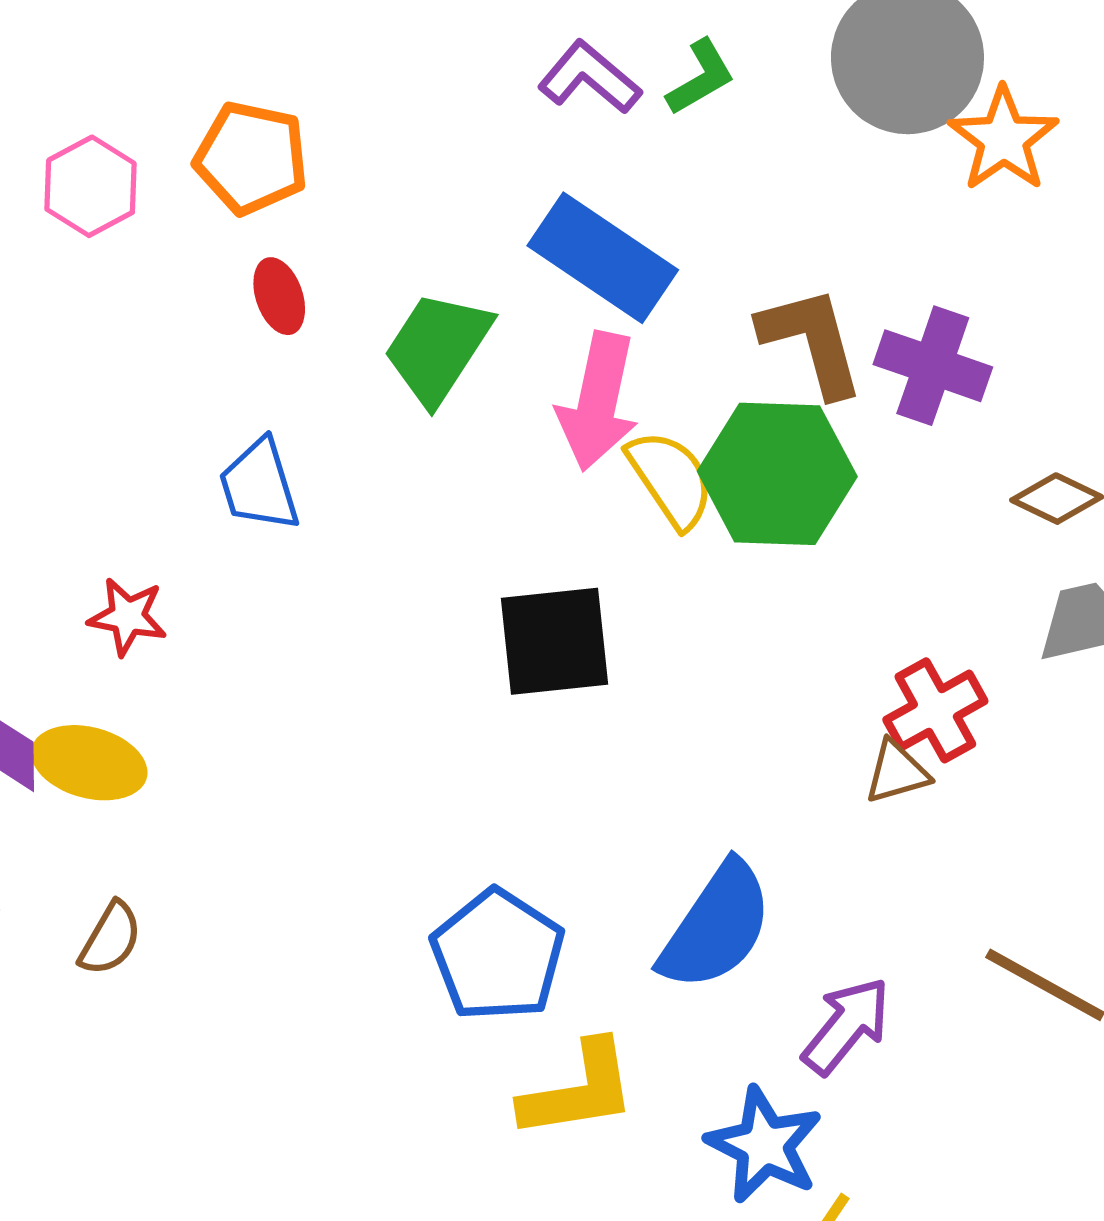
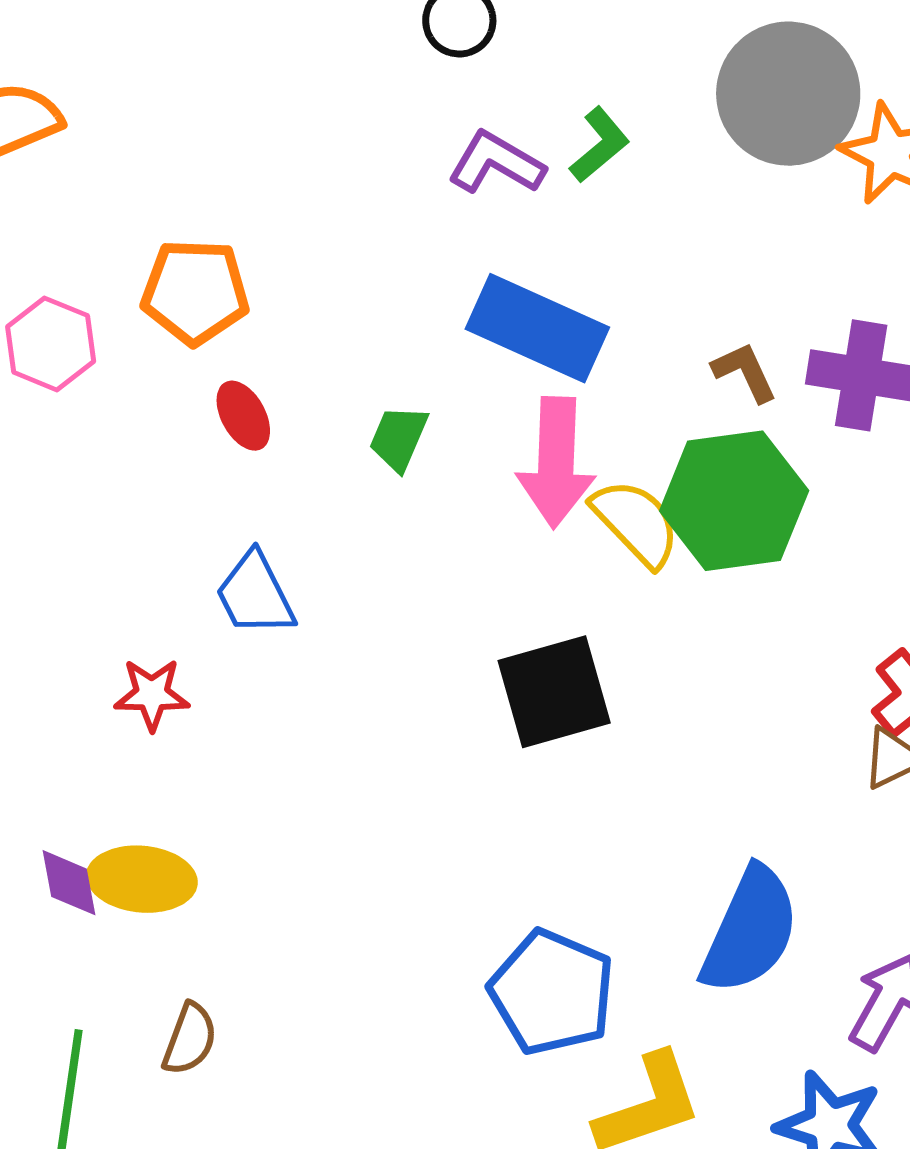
brown L-shape: (812, 341) -> (745, 372), size x0.6
green trapezoid: (438, 348) -> (399, 438), size x0.6
red star: (128, 617) -> (152, 694), moved

